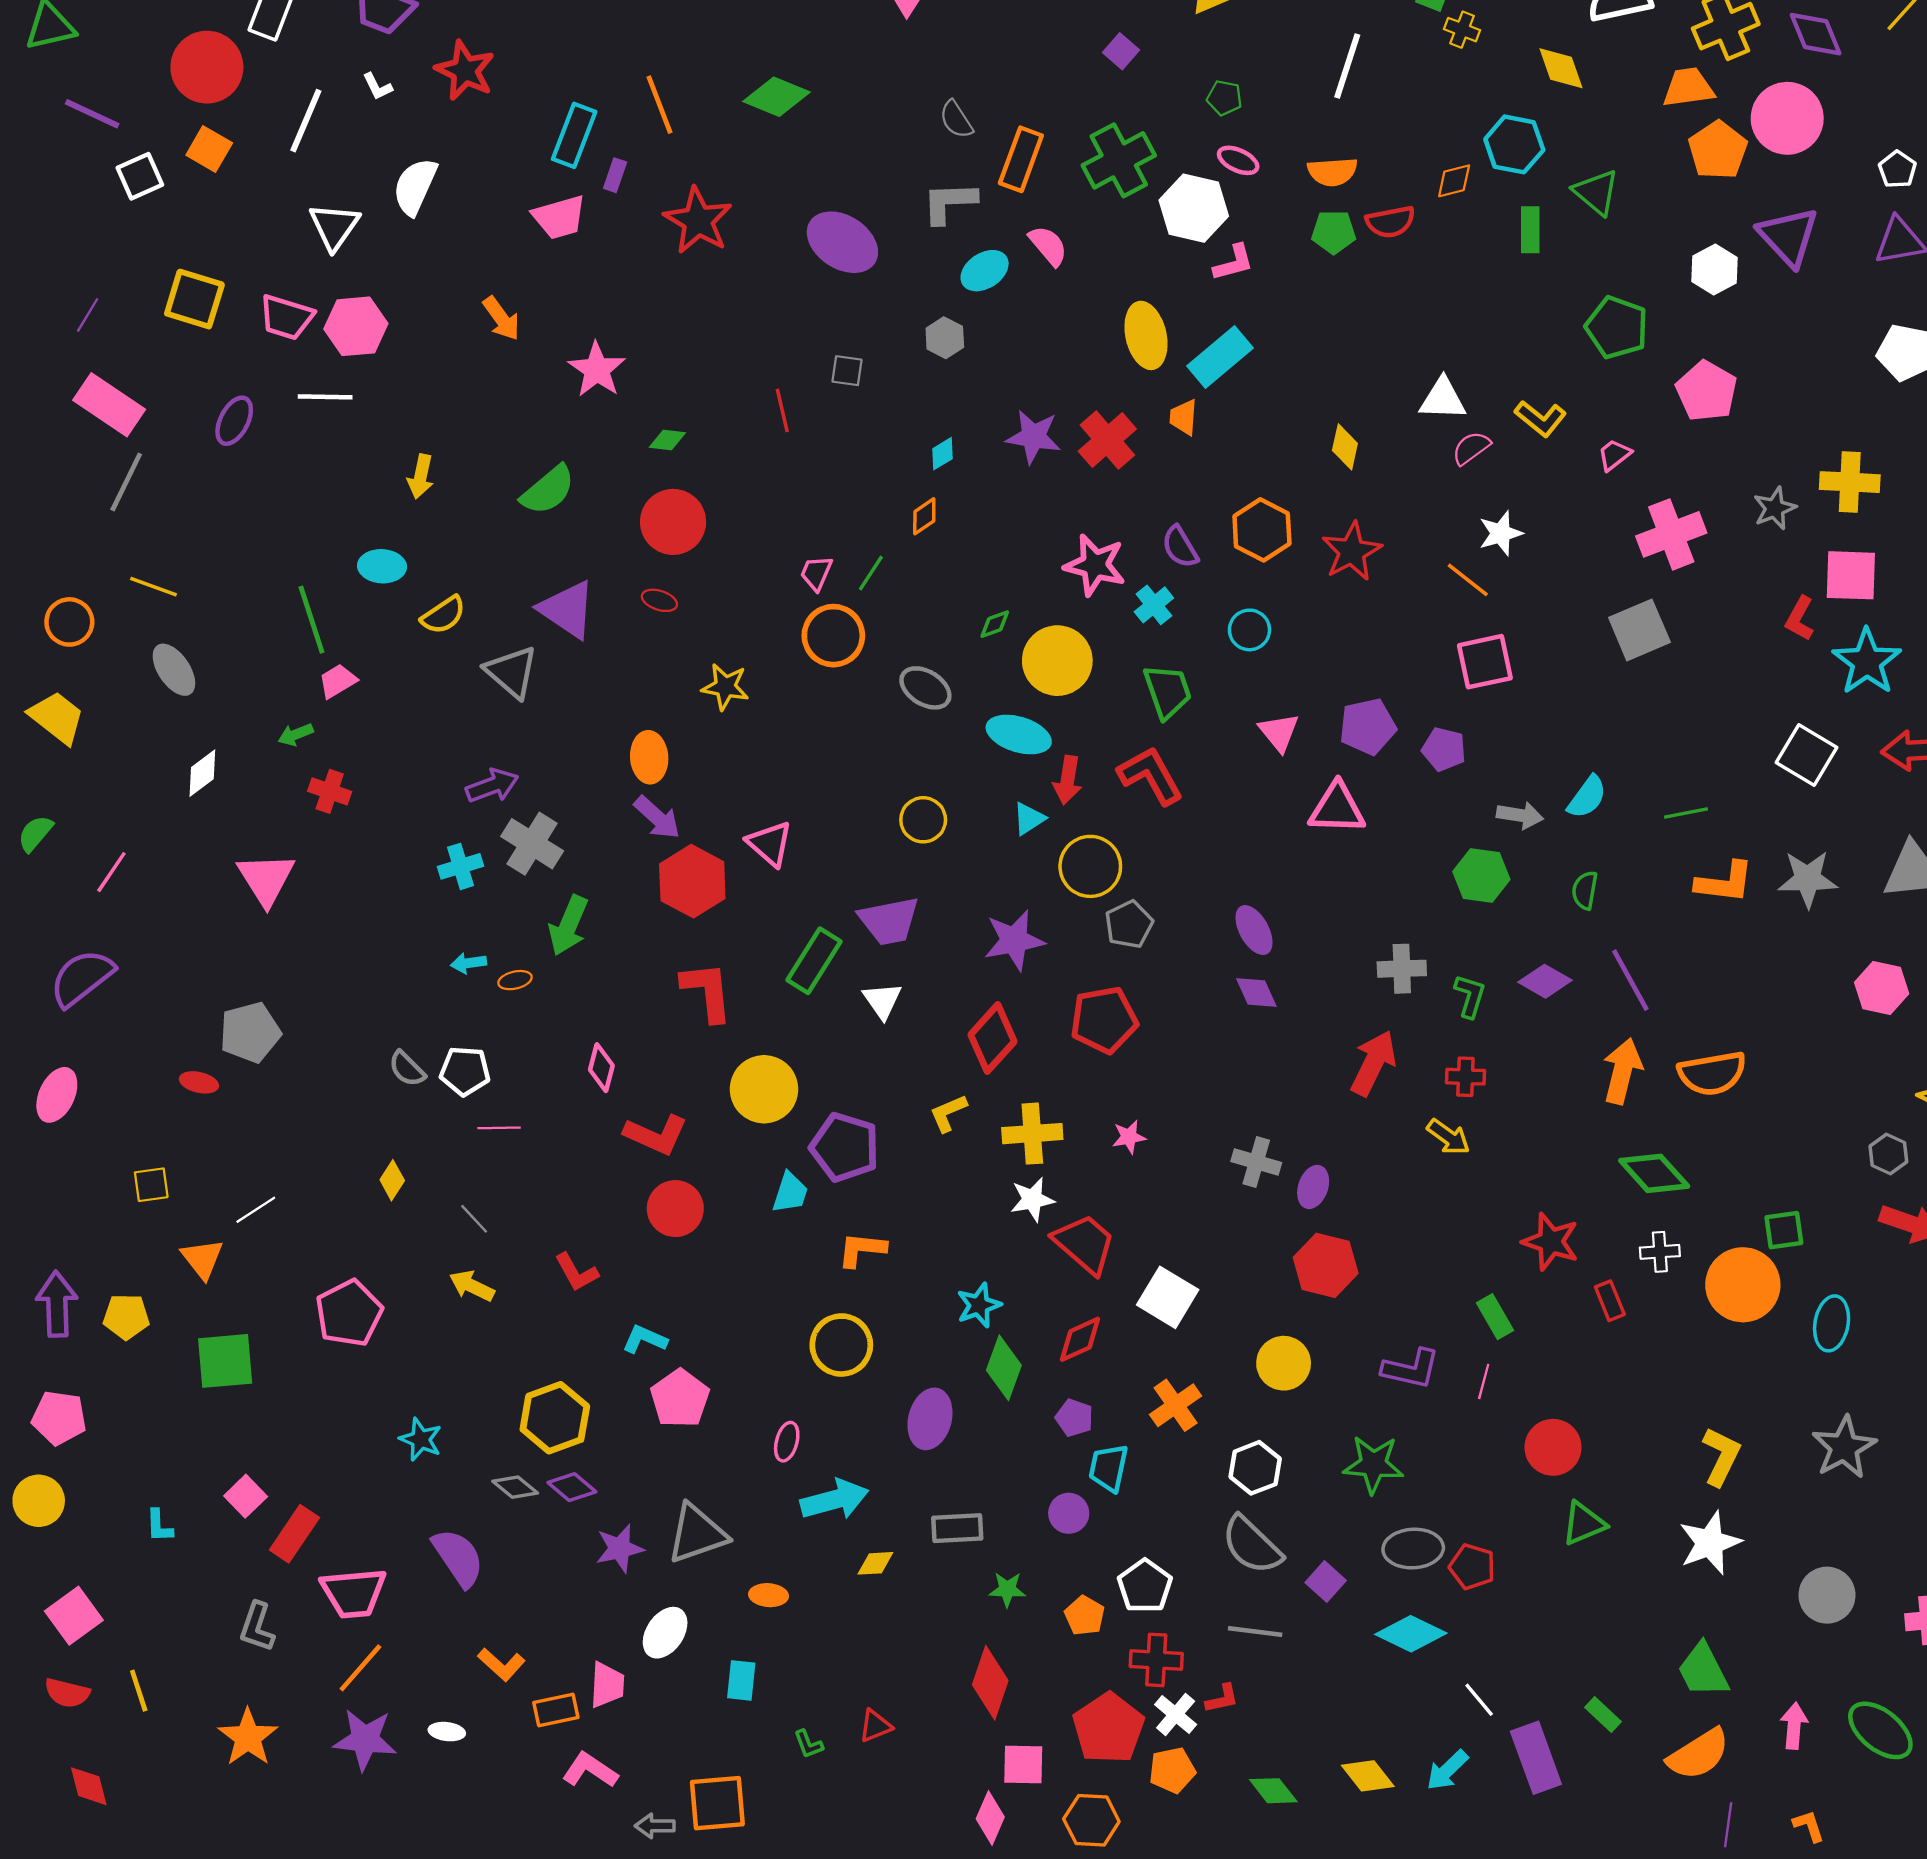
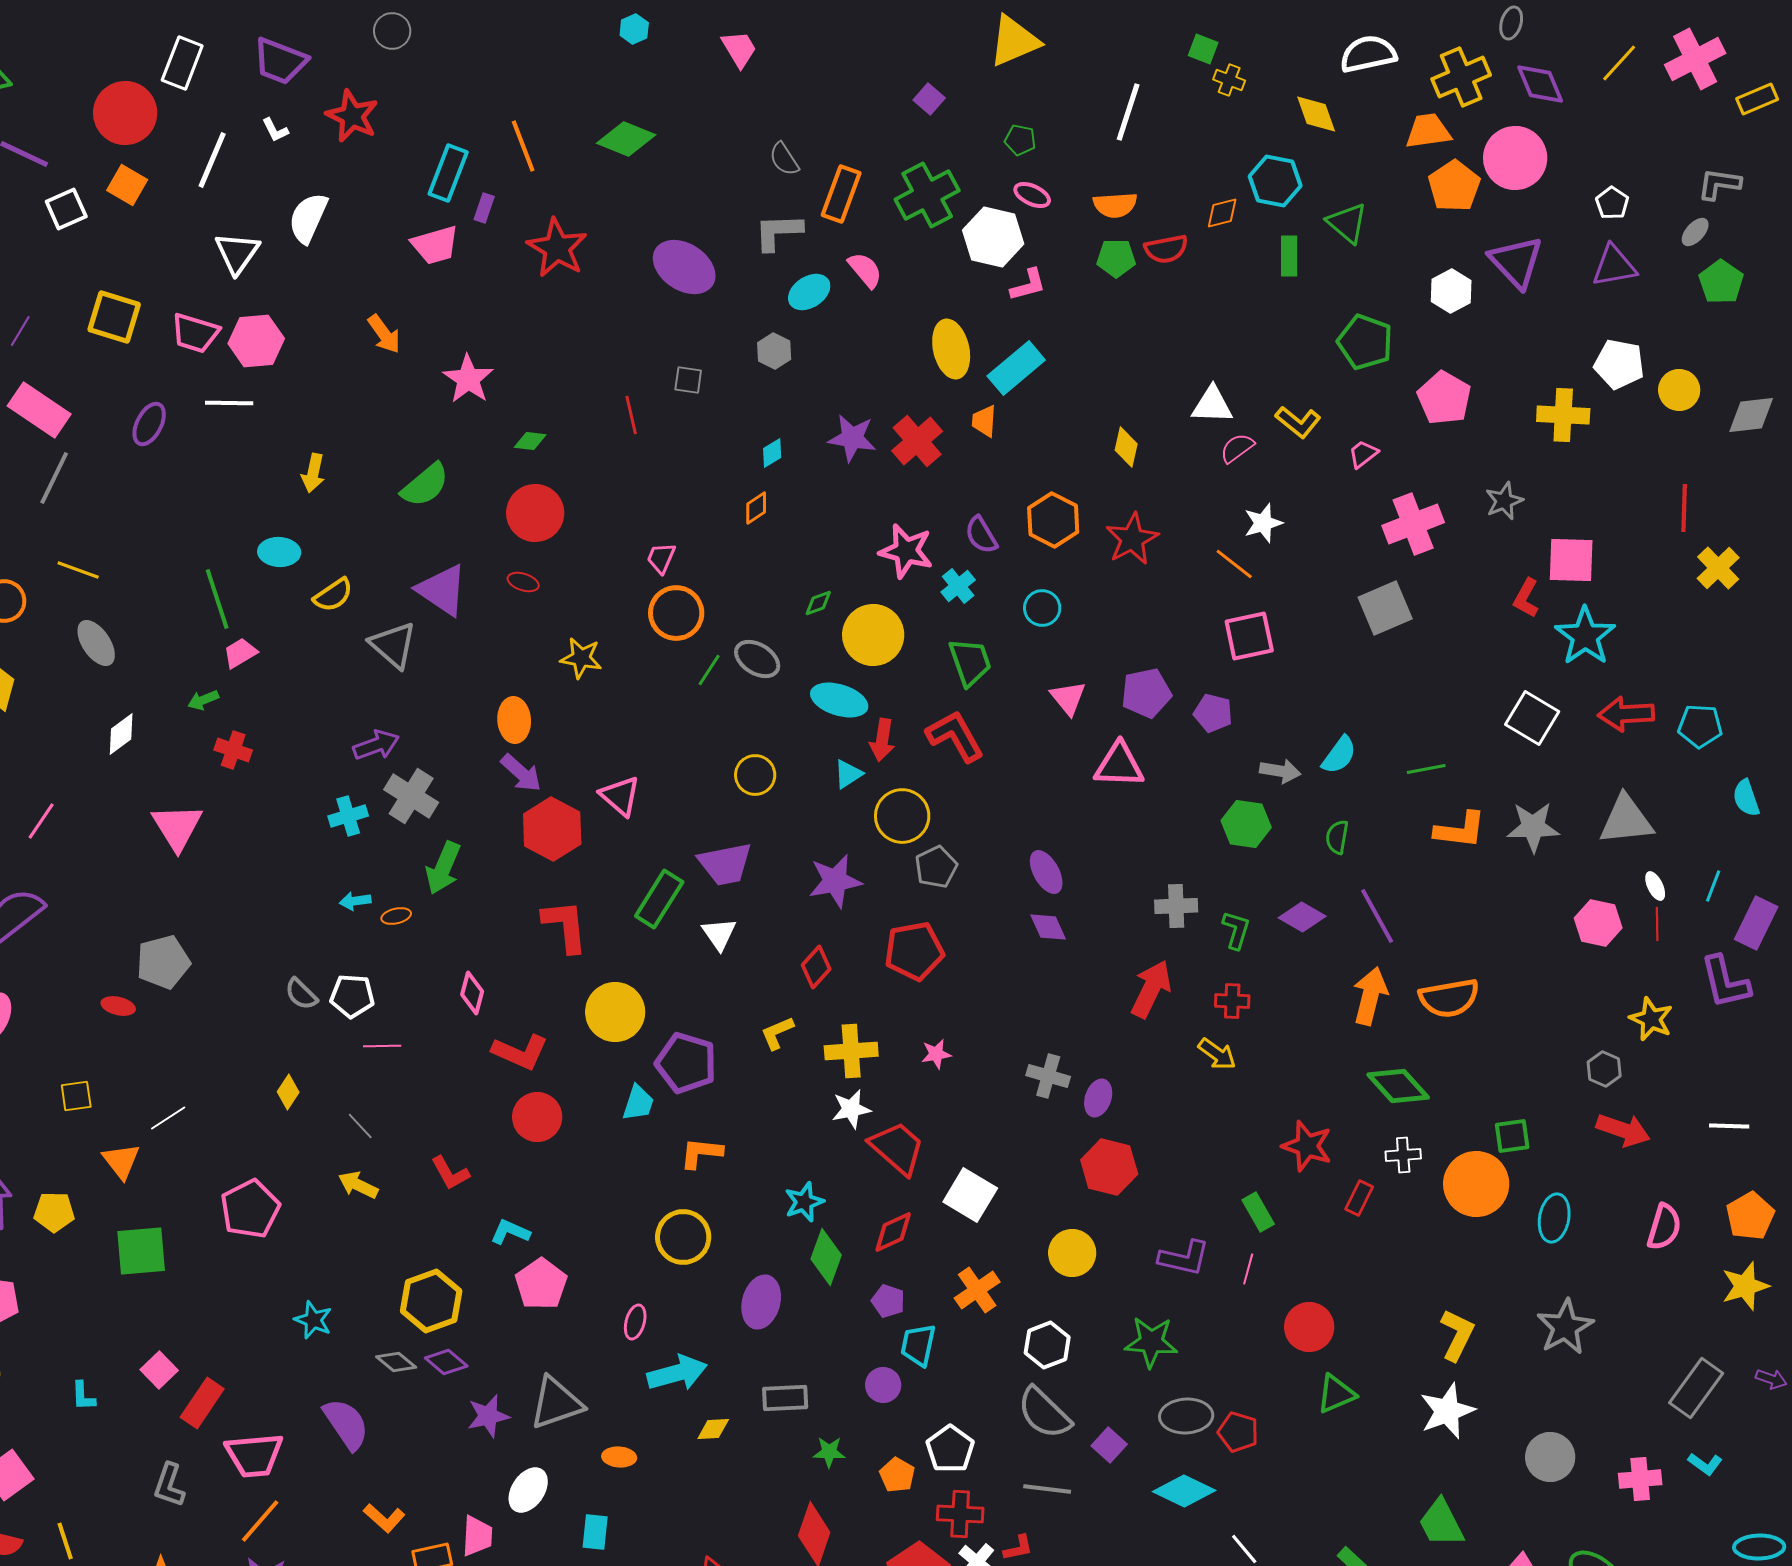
yellow cross: (1850, 482) -> (1563, 415), moved
green line: (871, 573) -> (709, 670), moved
red diamond: (993, 1038) -> (816, 967), size x0.7
red rectangle: (1610, 1301) -> (1359, 1198), turned 48

